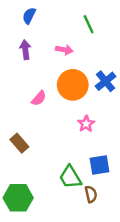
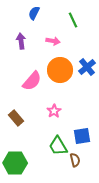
blue semicircle: (29, 16) -> (34, 13), moved
pink semicircle: (39, 98) -> (32, 81), size x1.5
pink star: (86, 124) -> (54, 111), moved

